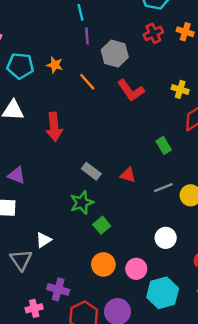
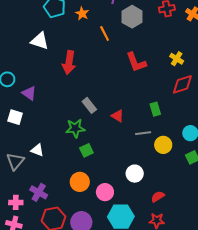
red L-shape: (131, 90) -> (136, 62), moved
green rectangle: (164, 145) -> (155, 109), moved
white triangle: (44, 240) -> (37, 150), turned 40

